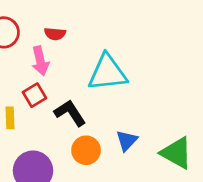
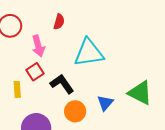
red semicircle: (55, 34) -> (59, 22), moved, turned -77
green triangle: (176, 153) -> (140, 93), moved

